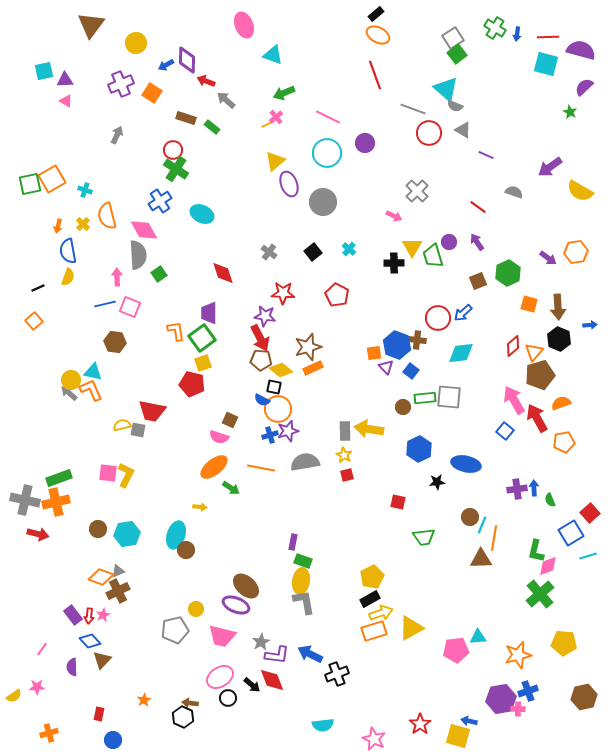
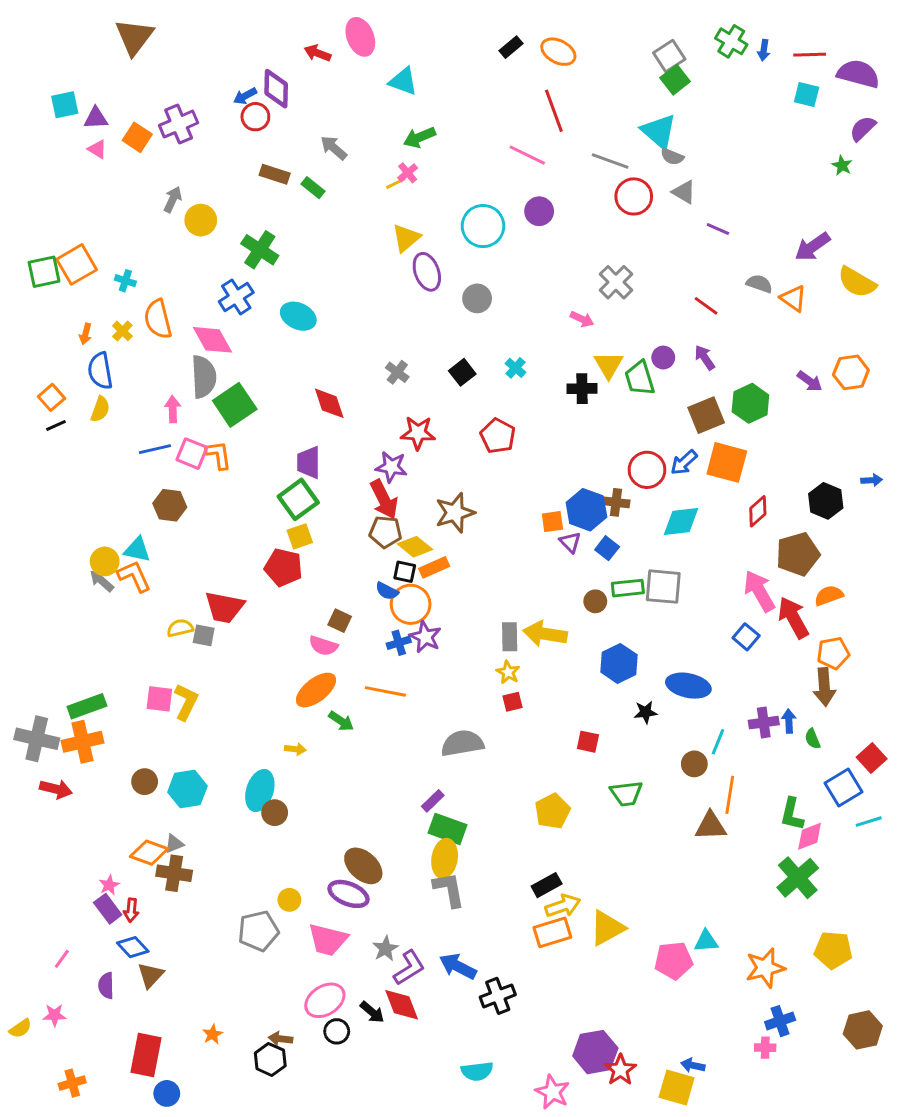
black rectangle: (376, 14) -> (511, 47), moved
yellow circle: (136, 43) -> (201, 220), moved
cyan square: (546, 64) -> (807, 95), size x0.7
red arrow: (206, 81) -> (317, 53), moved
orange square: (152, 93) -> (137, 137), moved
pink line: (328, 117) -> (527, 155), moved
red circle: (173, 150) -> (255, 117), moved
gray circle: (323, 202) -> (477, 298), size x0.7
green square: (159, 274) -> (235, 405), size x1.8
brown square: (478, 281) -> (706, 415), size x1.4
orange square: (529, 304) -> (727, 462), moved, size x1.6
brown arrow: (558, 307) -> (824, 687), moved
orange square: (34, 321) -> (51, 397), moved
orange L-shape: (176, 331) -> (218, 455), moved
orange triangle: (534, 352) -> (793, 298), moved, turned -36
orange rectangle: (313, 368) -> (434, 567), moved
purple star: (288, 431) -> (425, 637), turned -30
gray semicircle: (305, 462) -> (462, 743), moved
cyan line: (482, 525) -> (718, 742), moved
purple rectangle: (293, 542) -> (433, 801), turned 35
green rectangle: (303, 561) -> (448, 829), size x1.4
yellow pentagon: (372, 577) -> (552, 811), moved
brown cross: (118, 591) -> (174, 873), turned 35
pink star: (103, 615) -> (109, 885), moved
purple L-shape: (277, 655) -> (409, 968), turned -40
purple hexagon: (501, 699) -> (595, 1052), moved
red rectangle: (99, 714) -> (146, 1055), size x2.0

